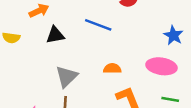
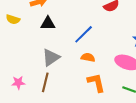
blue line: (98, 25) -> (84, 34), moved, turned -75

